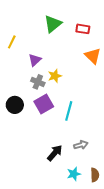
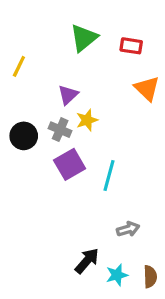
purple triangle: (35, 60) -> (68, 95), moved
black circle: (15, 105) -> (24, 136), moved
black arrow: (55, 153) -> (87, 261), moved

